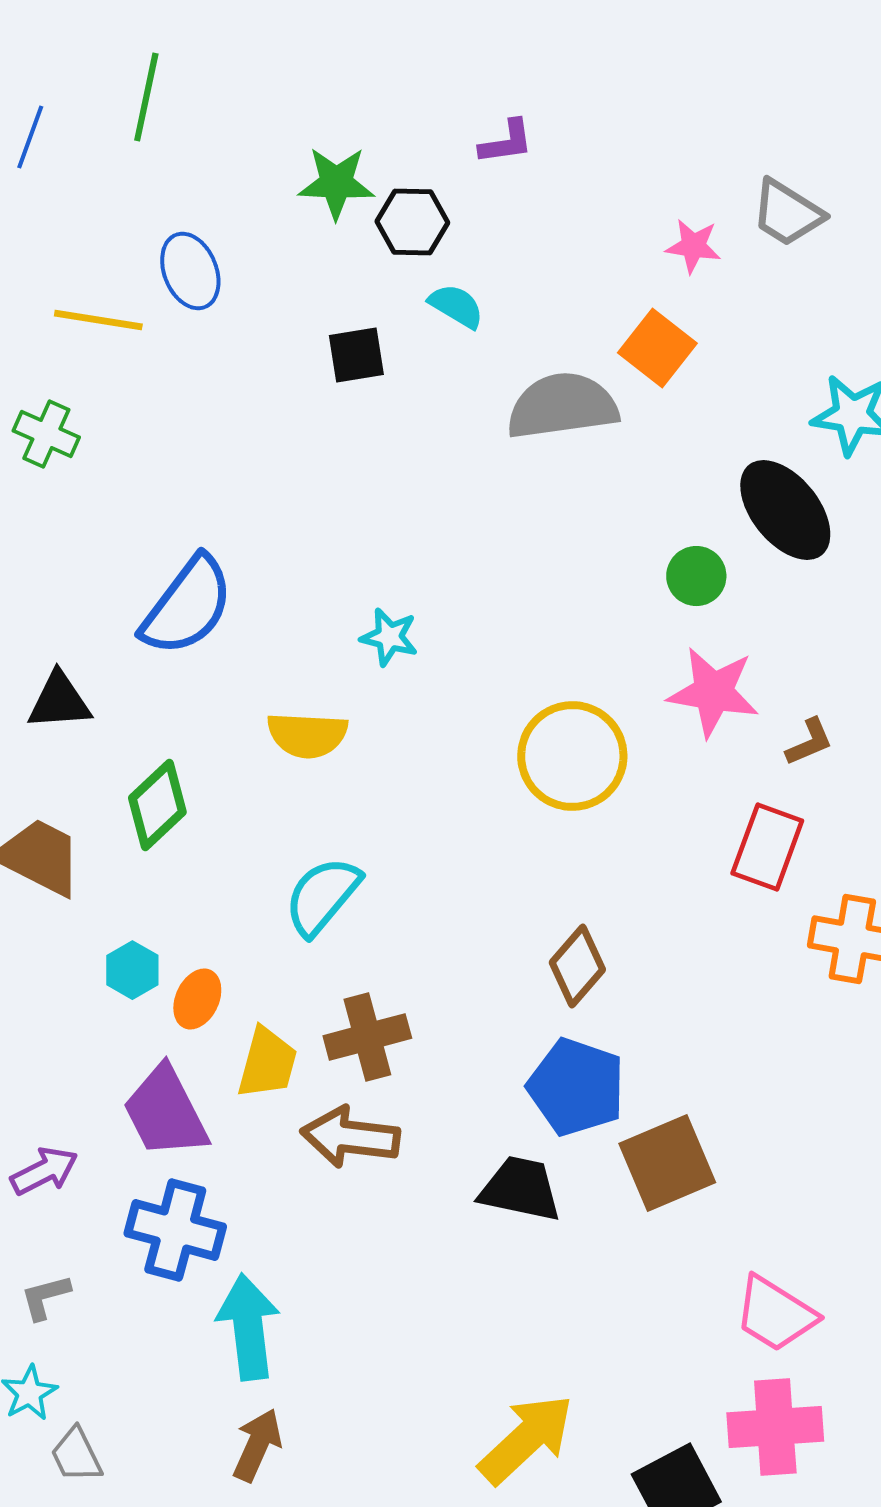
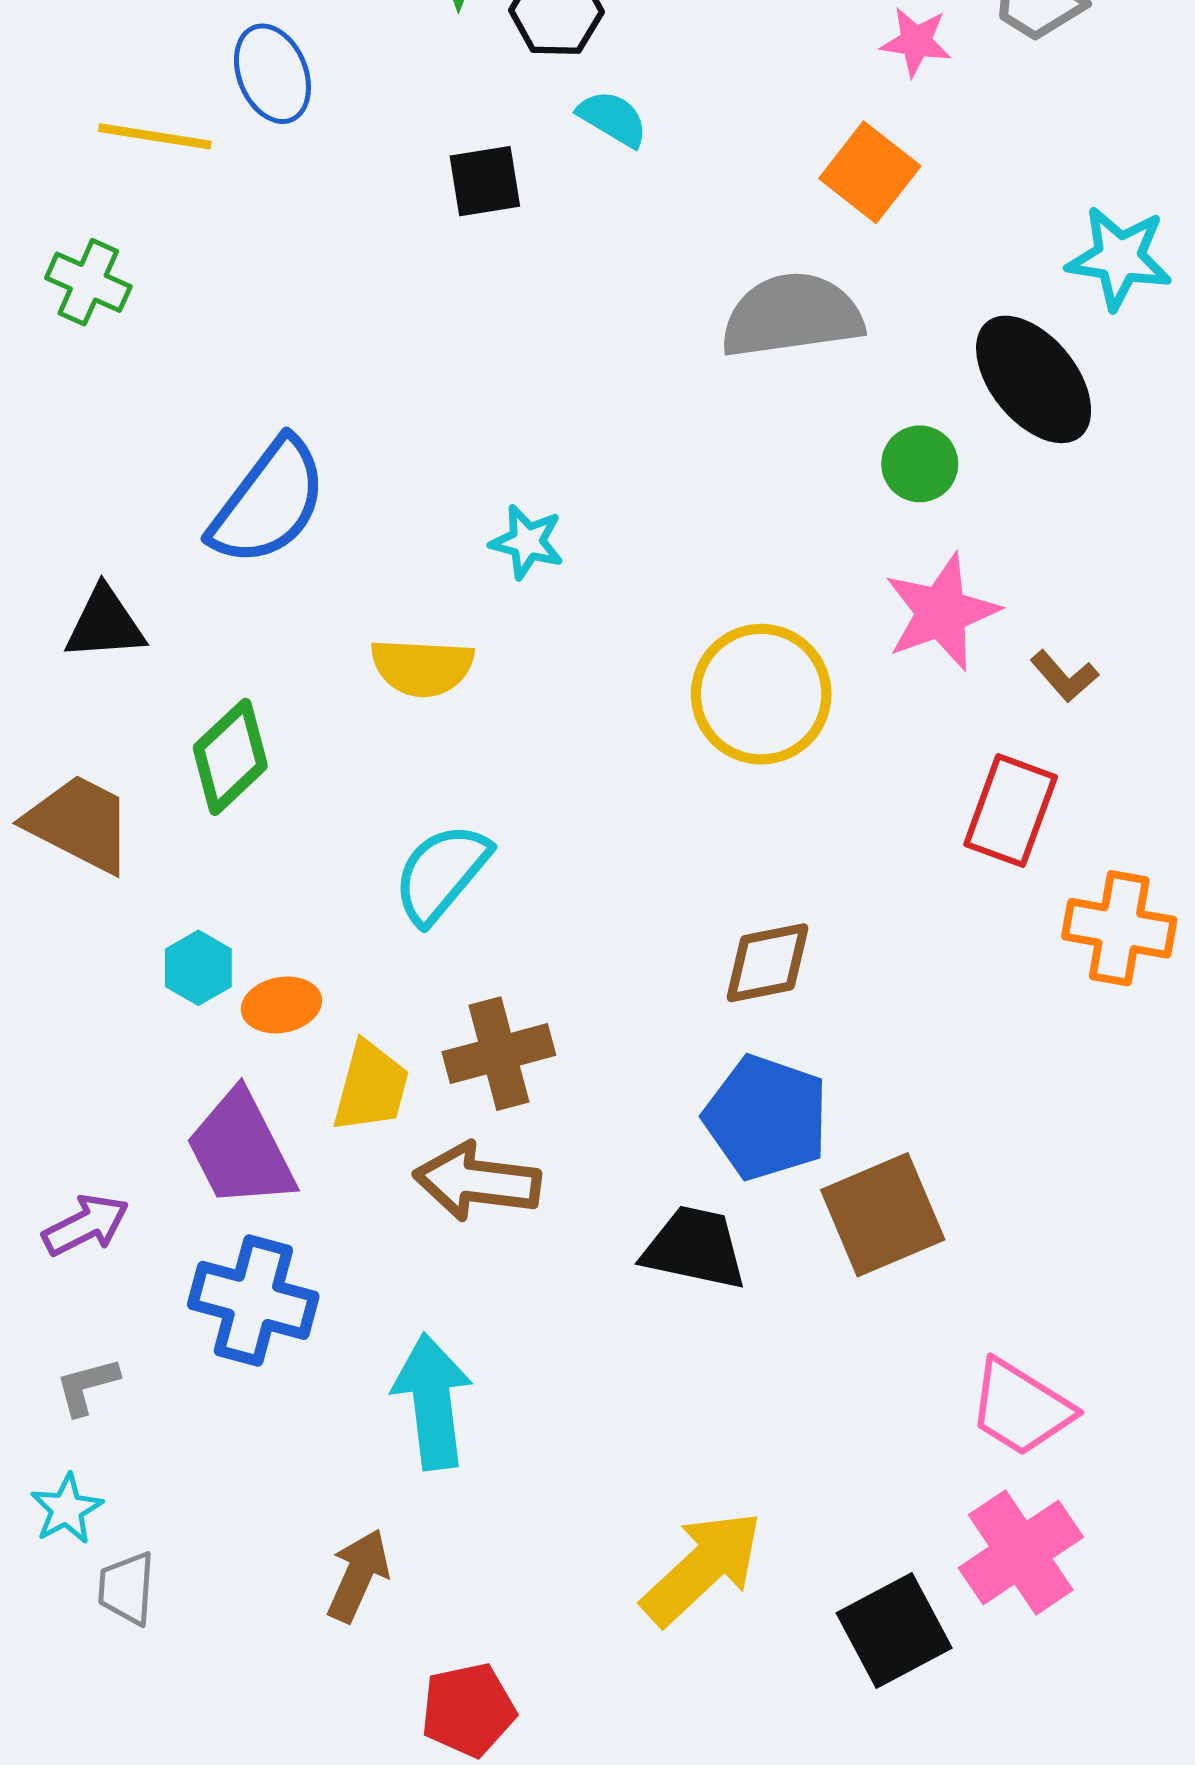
gray semicircle: (562, 406) -> (792, 315), moved
pink star: (713, 692) -> (941, 612), turned -30
brown L-shape: (809, 742) -> (1064, 676), turned 72
brown diamond: (577, 966) -> (768, 963), turned 38
orange ellipse: (197, 999) -> (281, 1005), turned 54
cyan arrow: (248, 1327) -> (432, 1402), moved
pink cross: (775, 1427) -> (1021, 1552), turned -30
gray trapezoid: (76, 1455) -> (127, 1588), turned 30

